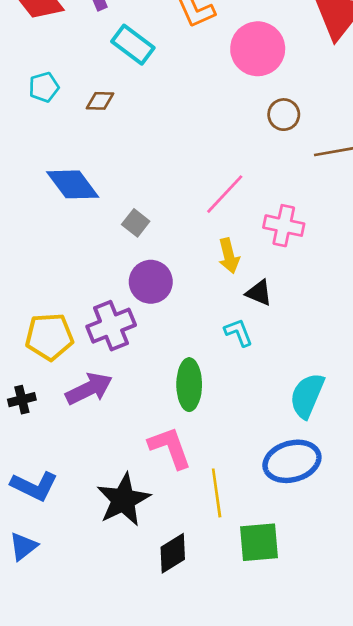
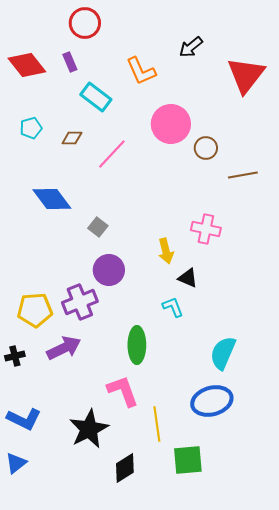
pink circle: (258, 49) -> (171, 124), moved
pink line: (225, 194) -> (112, 154), moved

